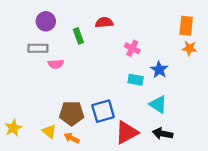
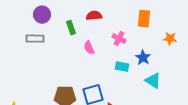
orange rectangle: (186, 26) -> (144, 19), moved
pink semicircle: (56, 64) -> (89, 48), moved, turned 72
cyan triangle: (158, 104) -> (153, 81), moved

